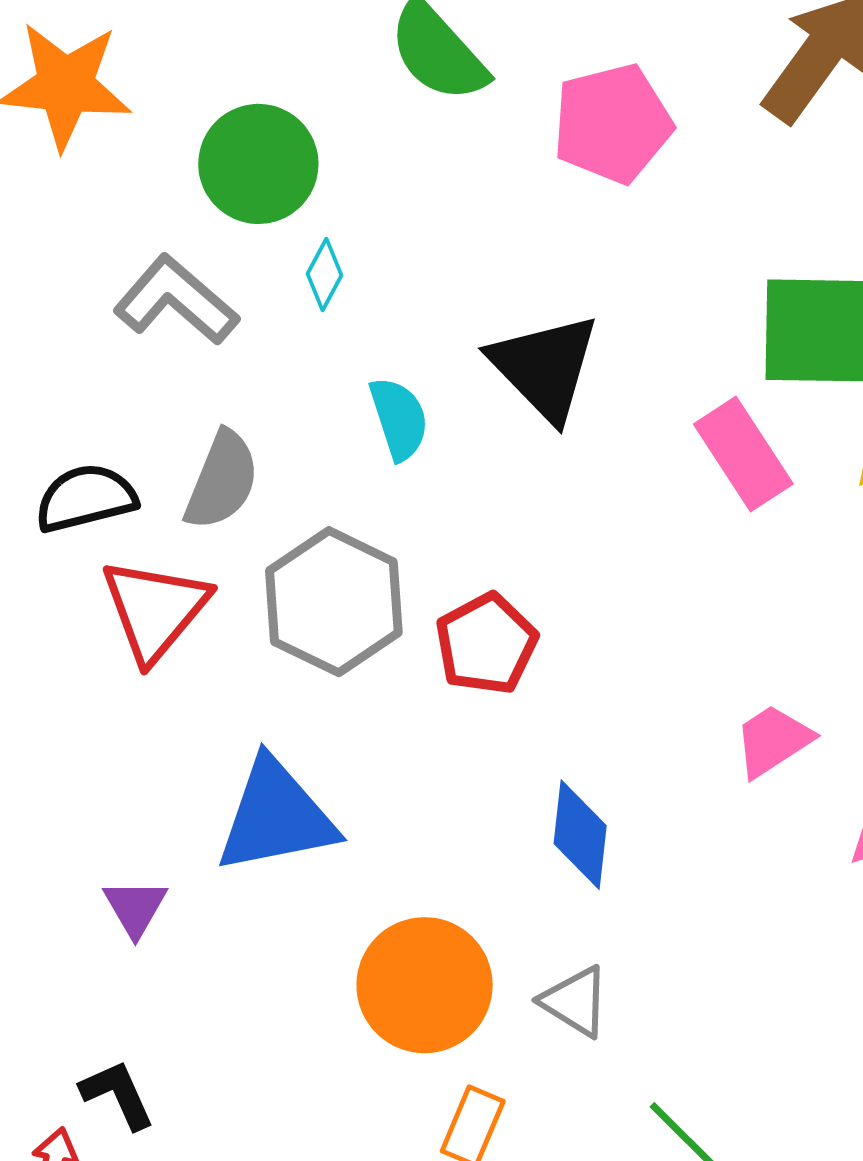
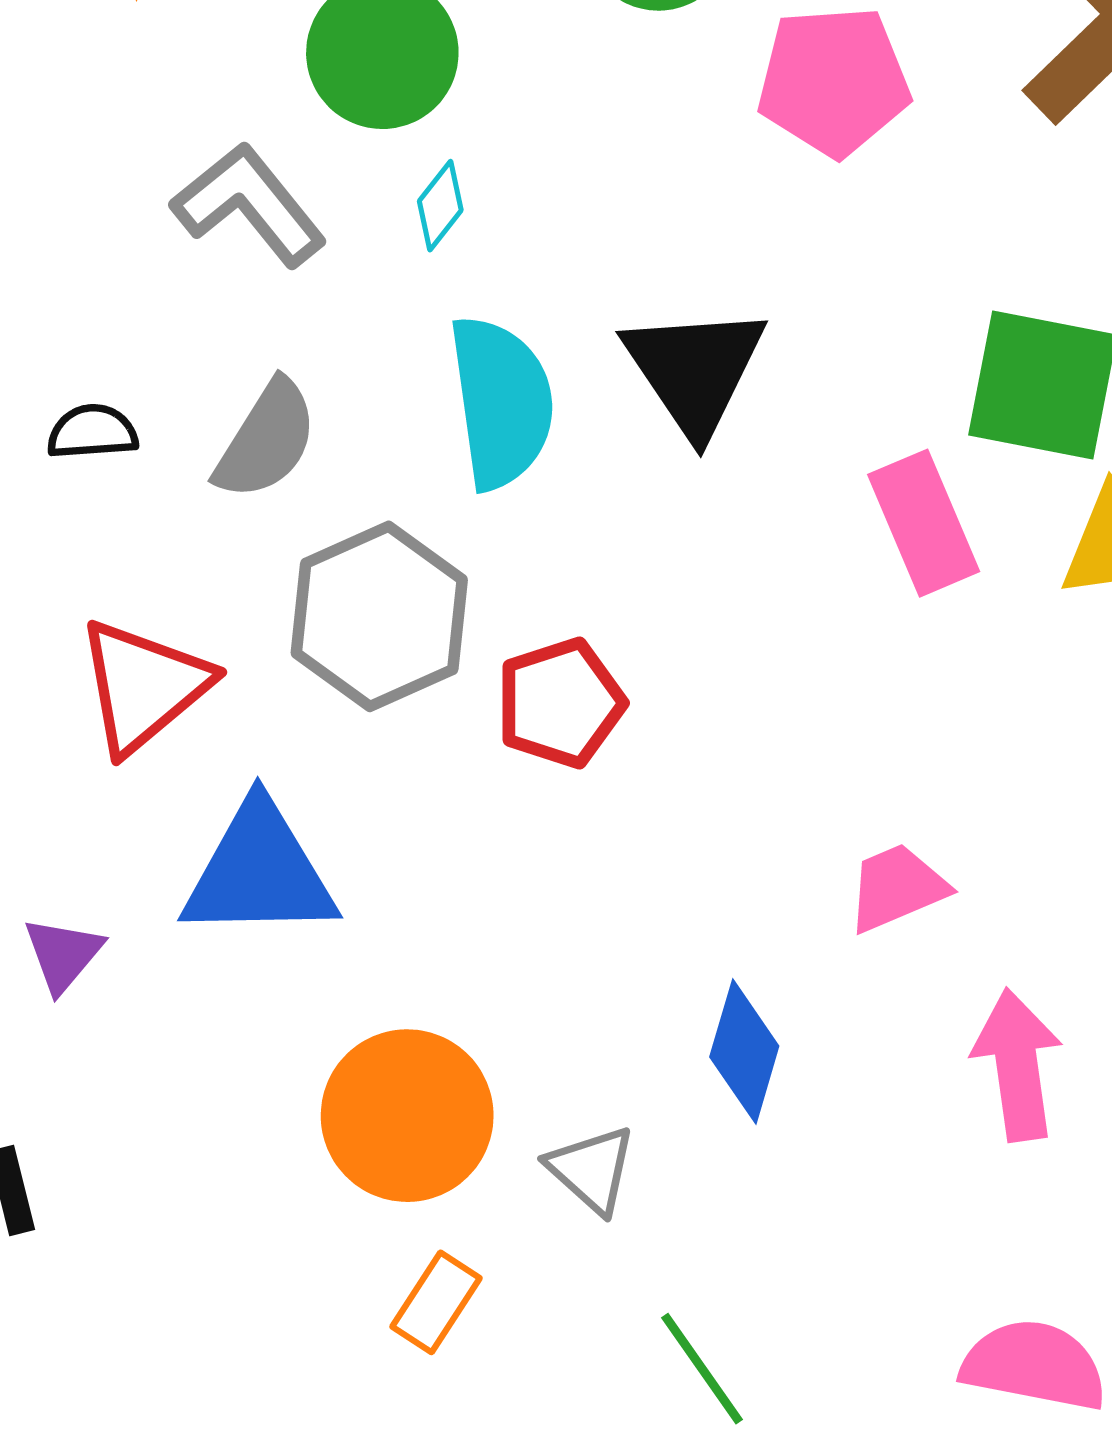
cyan semicircle: (399, 419) -> (501, 402), size x1.6
black semicircle: (86, 498) -> (92, 432), size x0.7
red triangle: (155, 609) -> (144, 686), moved
blue diamond: (580, 835) -> (744, 1052), moved

